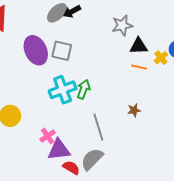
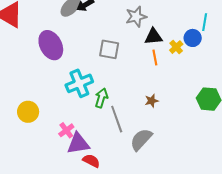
gray square: (62, 51) -> (109, 49), moved
orange line: (139, 67) -> (155, 57), turned 70
green arrow: (84, 89) -> (101, 98), moved
gray semicircle: (92, 159) -> (141, 140), moved

